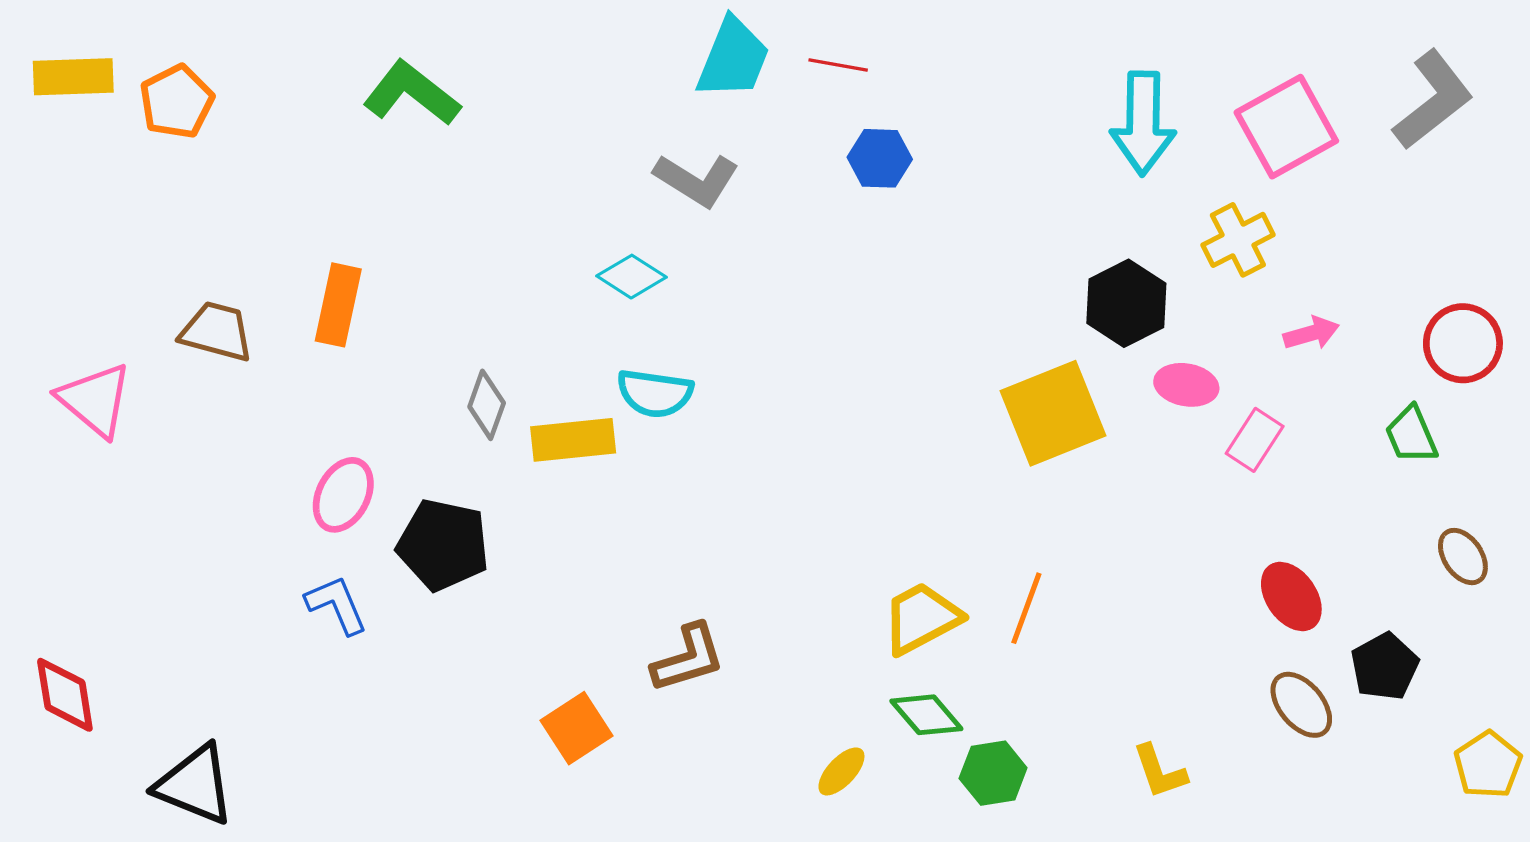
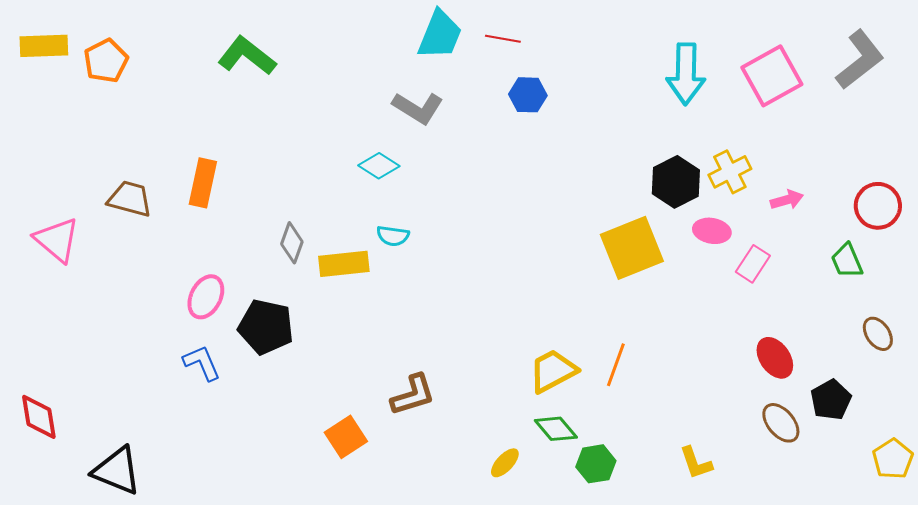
yellow cross: (1238, 240) -> (730, 172), moved
cyan semicircle: (655, 393) -> (393, 236), size x0.7

